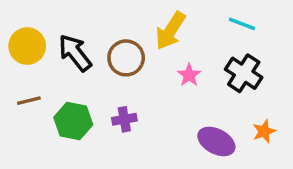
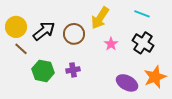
black arrow: (75, 53) -> (44, 31), turned 90
brown line: (29, 101) -> (21, 49), moved, turned 56
orange star: (264, 131) -> (155, 77), size x1.6

